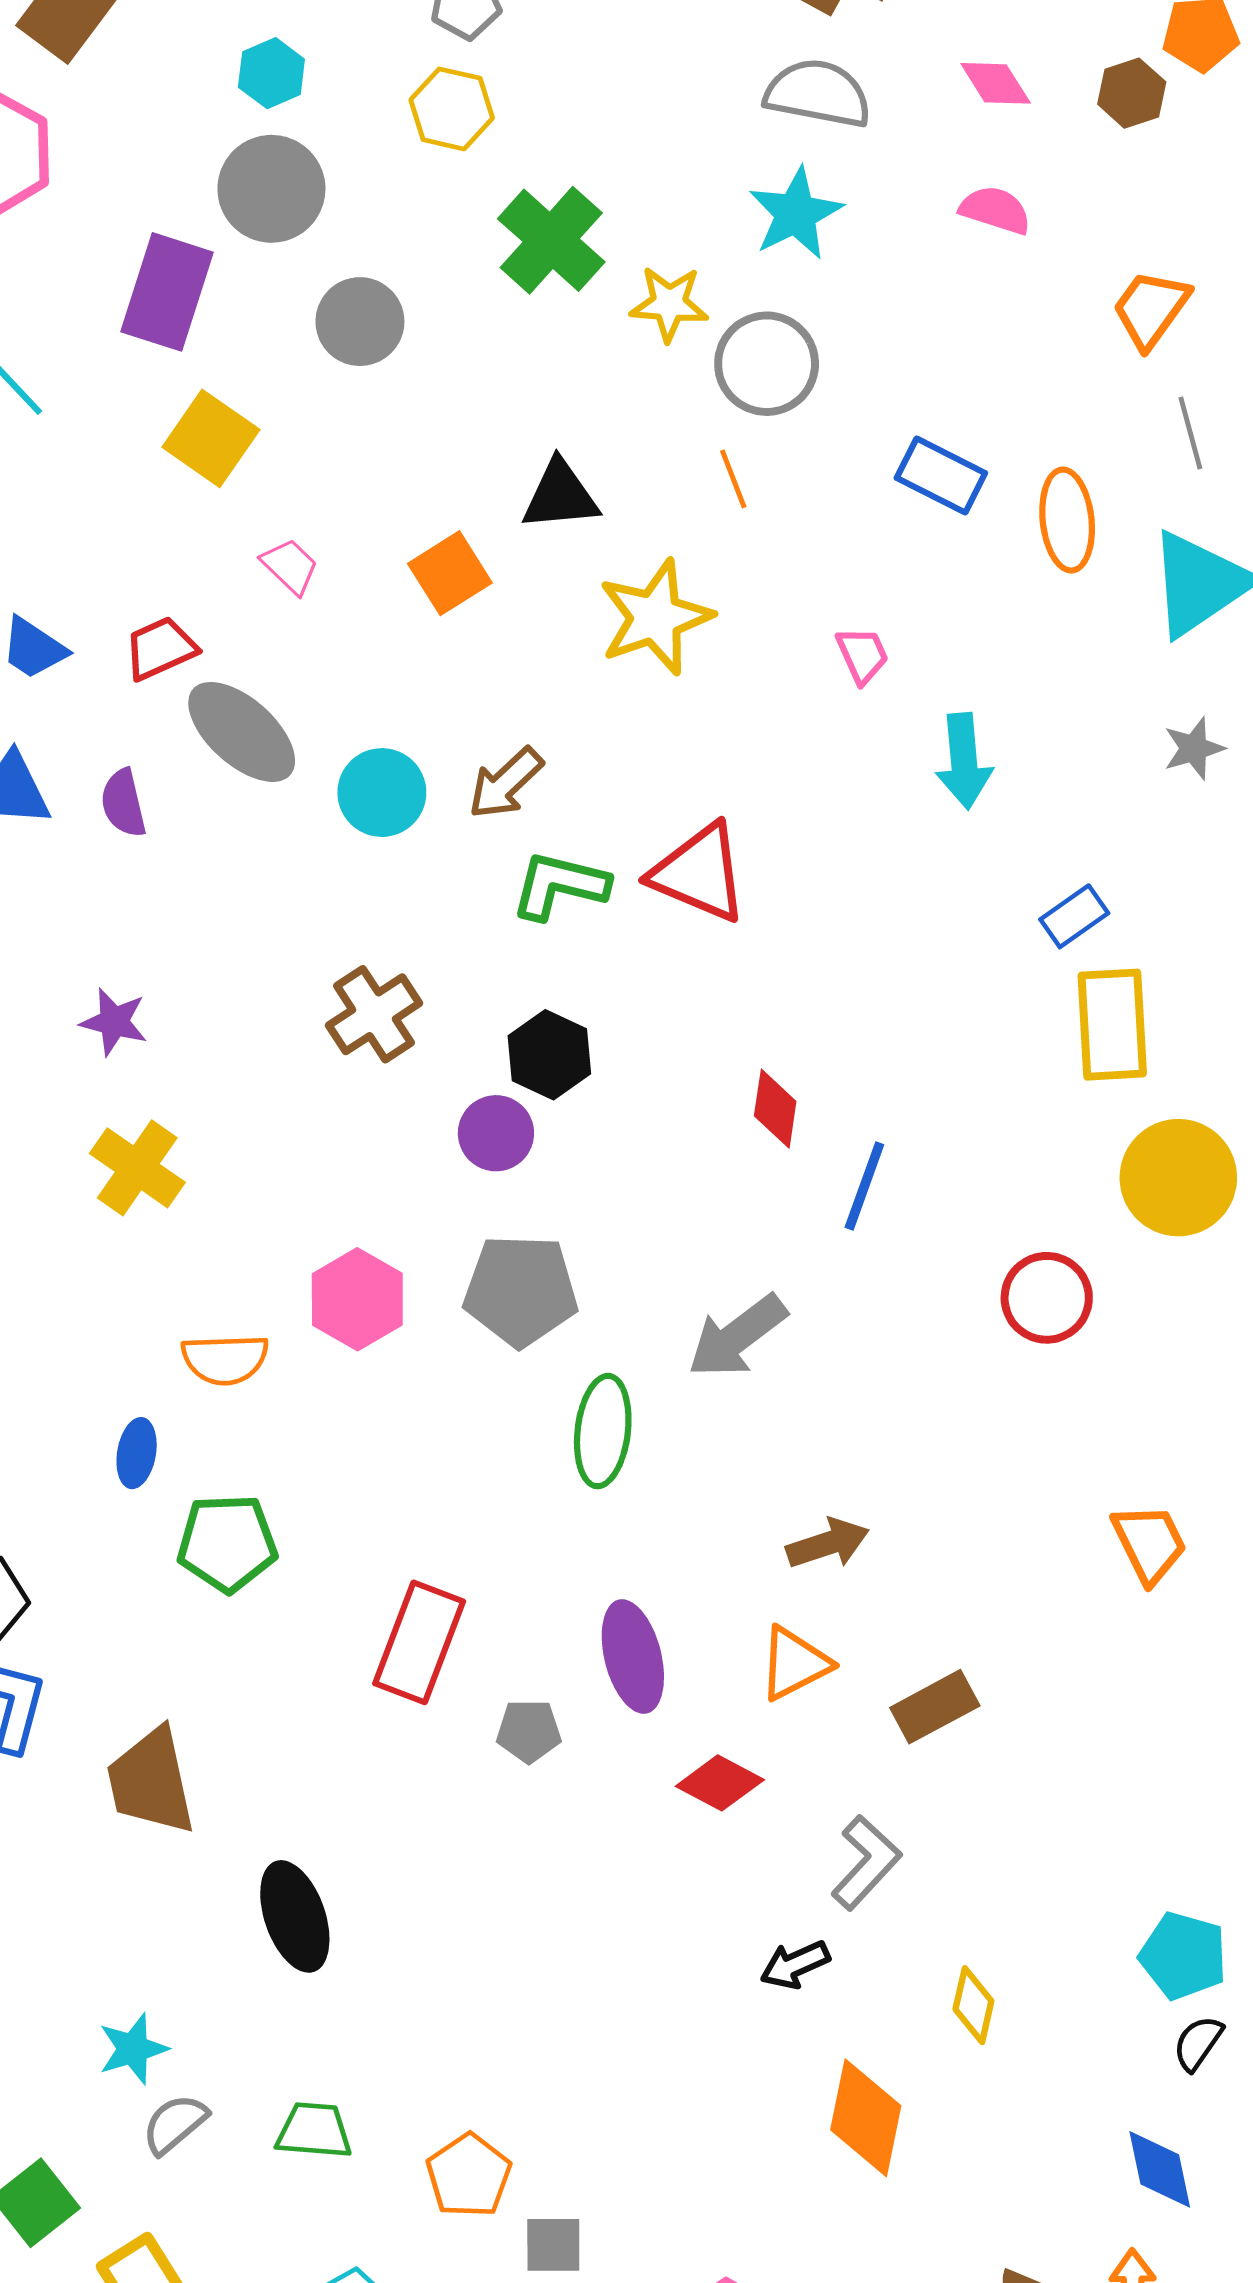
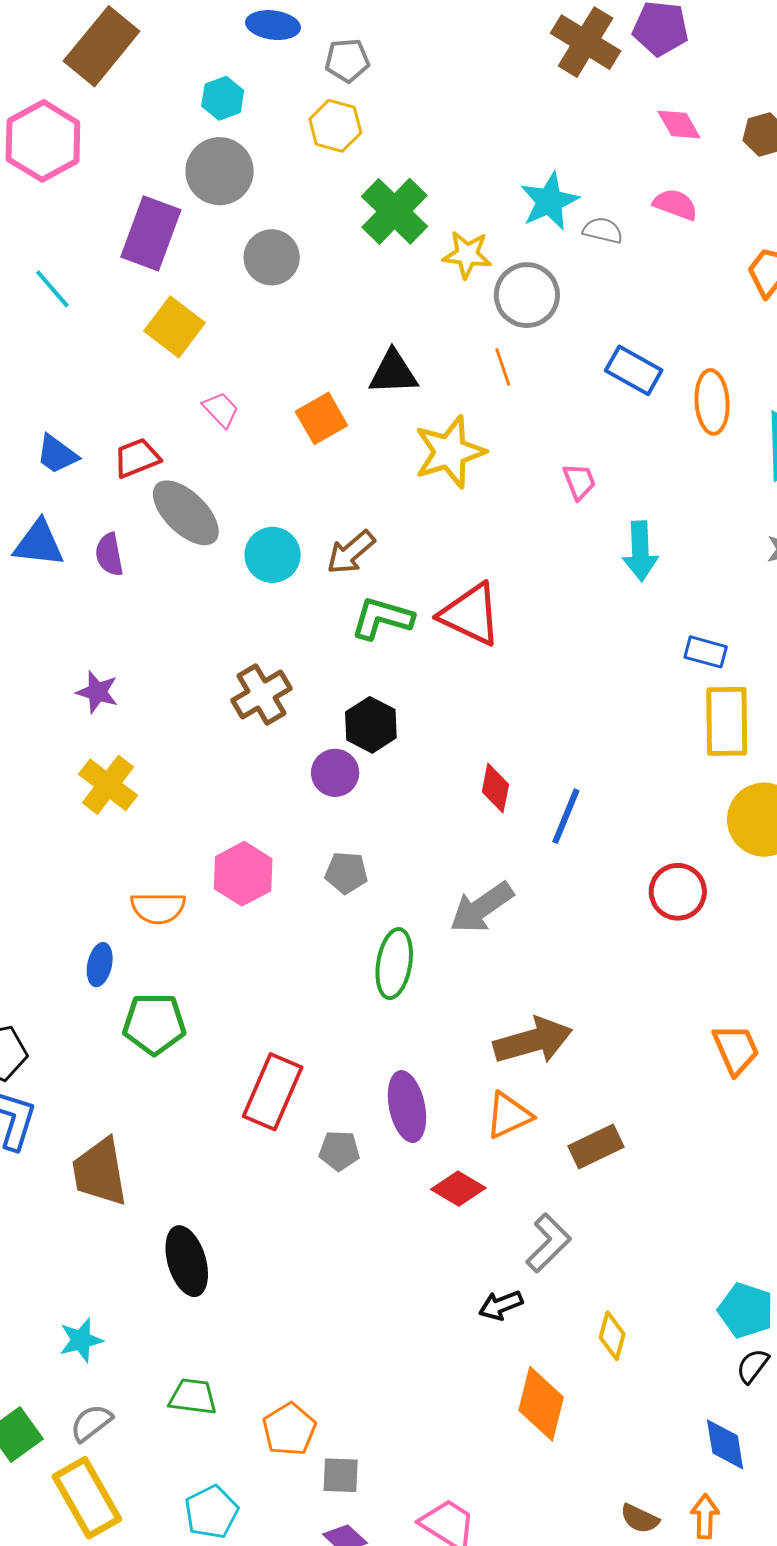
gray semicircle: (818, 93) -> (603, 230), moved, size x0.6
blue rectangle: (1074, 916) -> (706, 652), turned 48
red diamond: (775, 1109) -> (495, 788), moved
gray pentagon: (521, 1290) -> (346, 873), size x0.6
brown arrow: (828, 1544) -> (533, 1041), size x1.5
gray semicircle: (175, 2124) -> (91, 1423), moved

